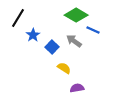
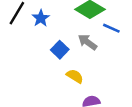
blue star: (33, 35) -> (41, 18), moved

